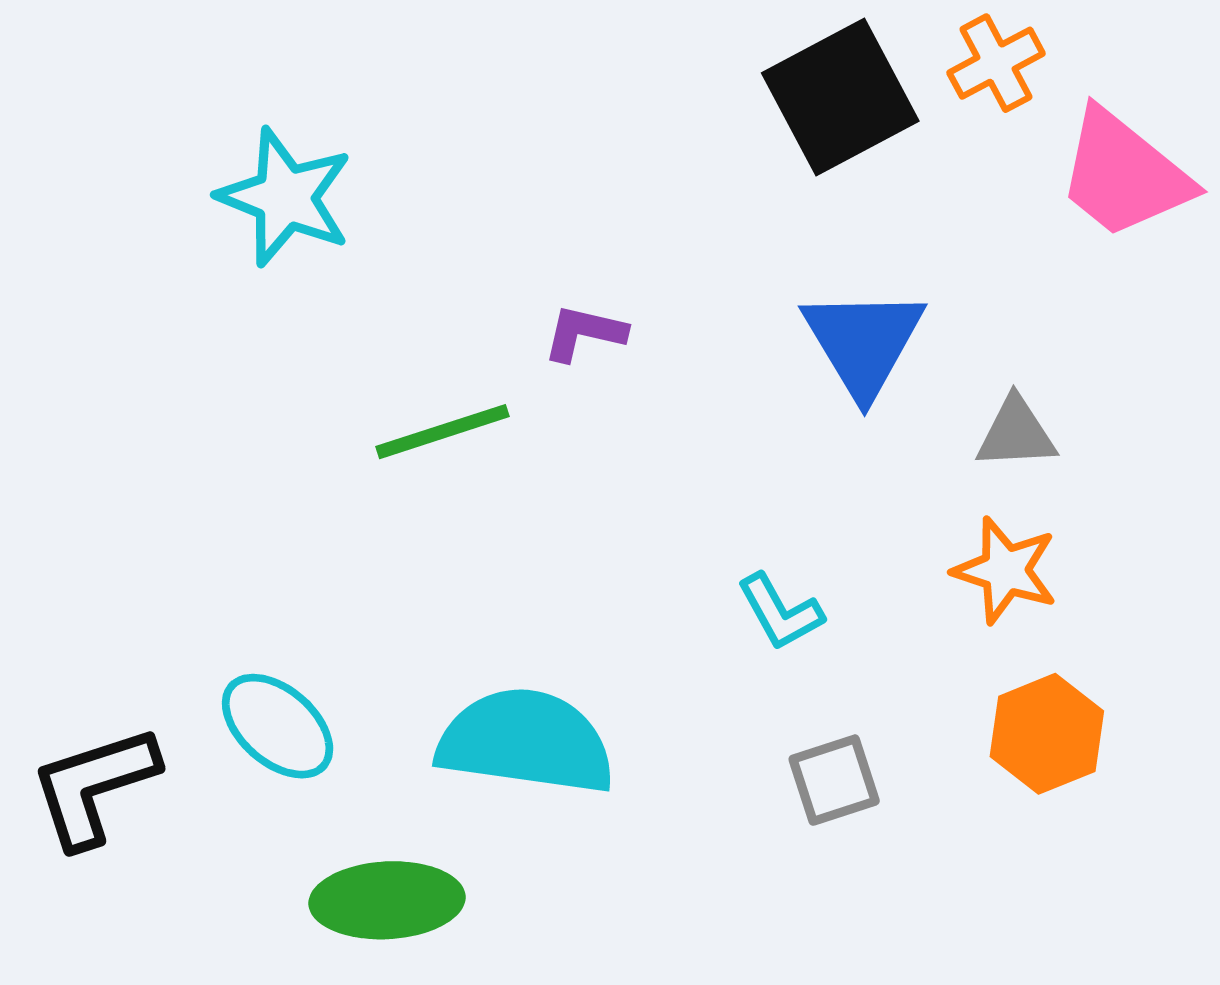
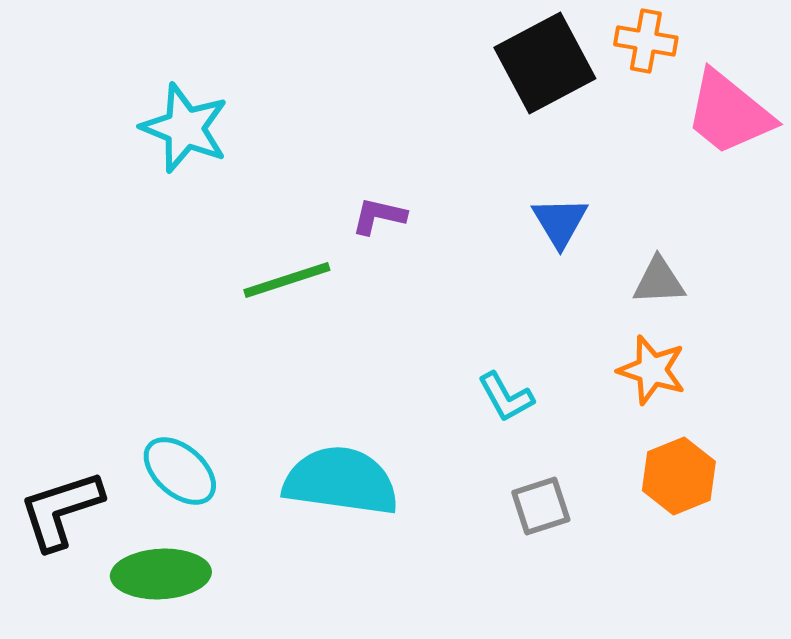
orange cross: (996, 63) -> (646, 41), turned 38
blue triangle: (863, 342) -> (560, 222), size x0.7
green ellipse: (387, 900) -> (161, 574), moved

